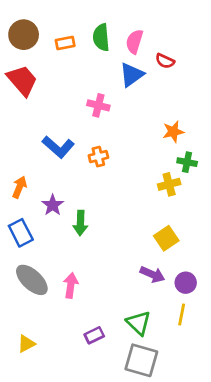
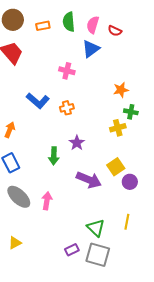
red semicircle: (165, 61) -> (115, 31), moved
purple star: (53, 205) -> (77, 143), moved
purple arrow: (152, 274) -> (89, 180), moved, size x1.4
purple circle: (186, 283) -> (130, 182), moved
purple rectangle: (94, 335) -> (72, 250), moved

